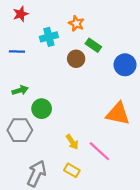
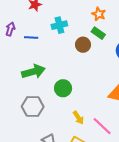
orange star: (76, 23) -> (99, 14), moved
green arrow: (20, 90) -> (33, 72), size x1.6
green circle: (42, 109) -> (63, 88), moved

